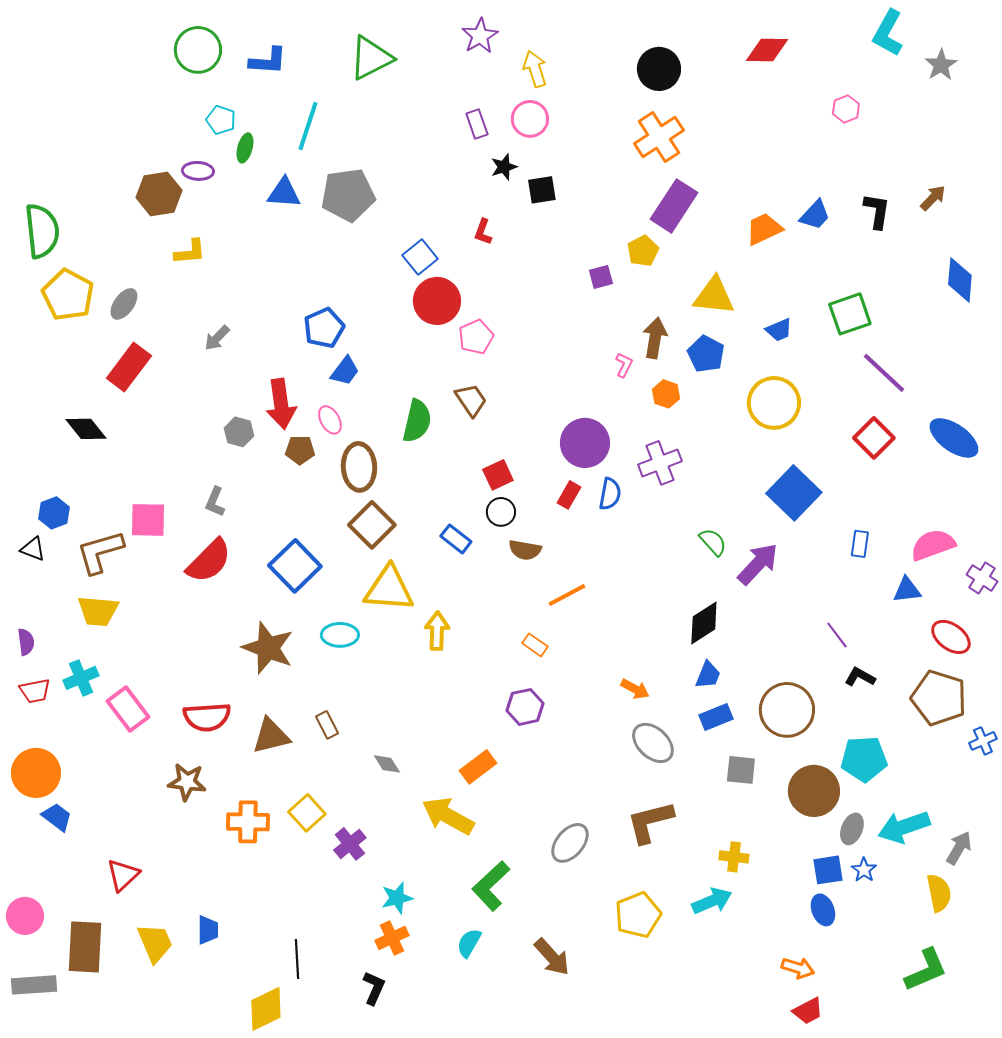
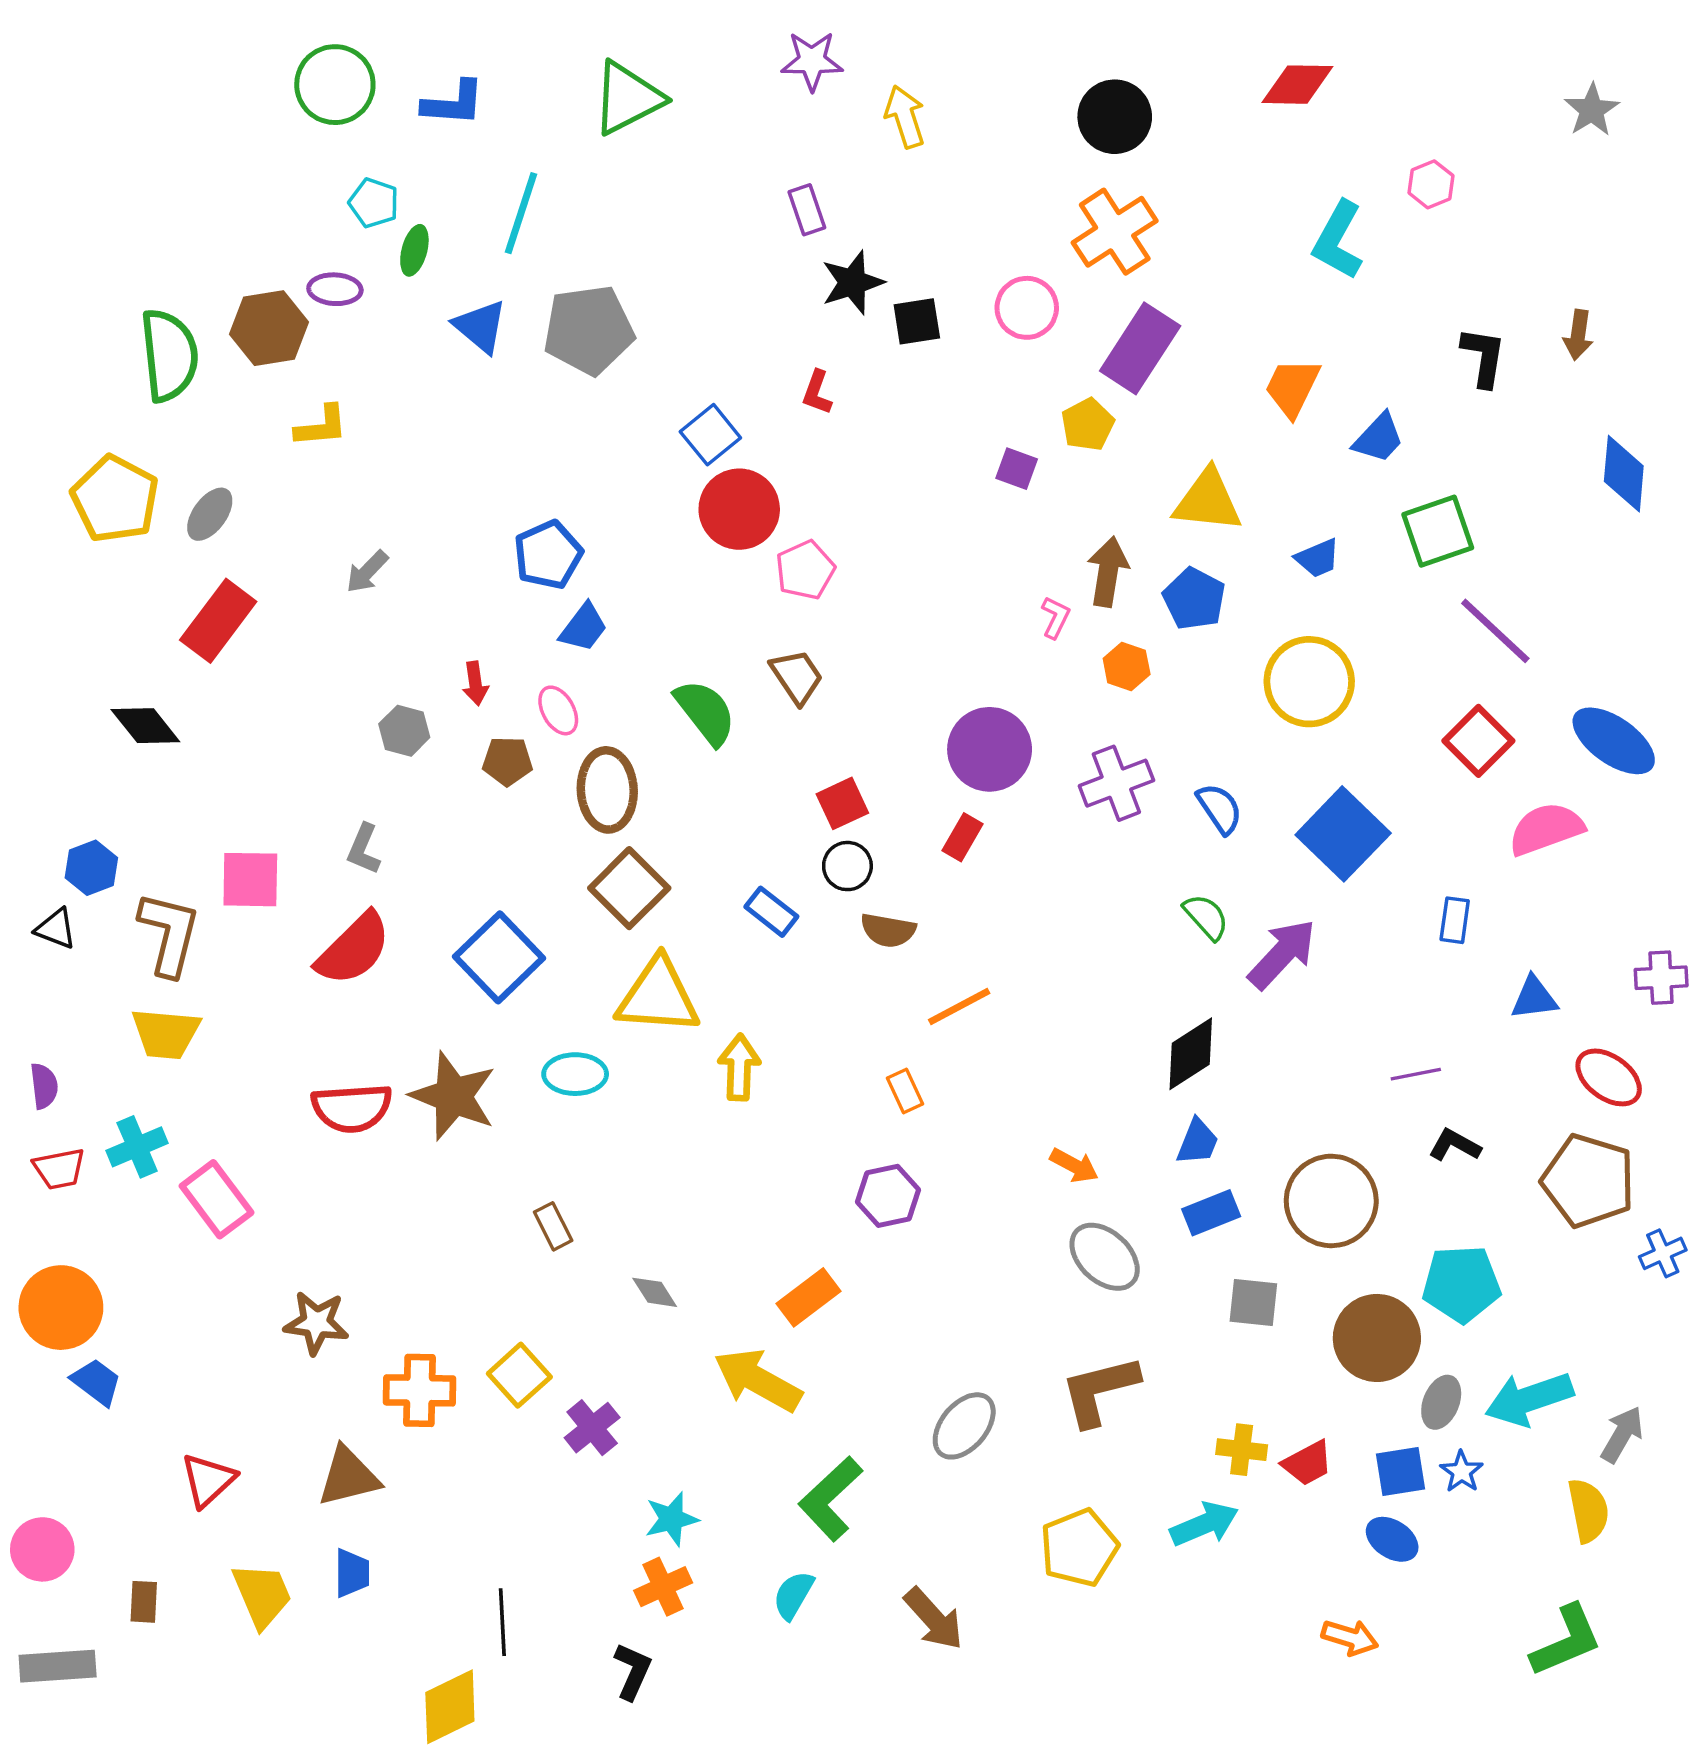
cyan L-shape: (888, 33) -> (1338, 240), moved
purple star: (480, 36) -> (812, 61), turned 30
pink circle: (530, 119) -> (1027, 308), moved
black star: (504, 167) -> (853, 282), size x1.4
blue triangle: (284, 193) -> (480, 326), turned 36
brown arrow: (933, 198) -> (1578, 335), turned 144
blue trapezoid: (815, 215) -> (1379, 438), moved
orange trapezoid: (764, 229) -> (1292, 387), turned -39
green semicircle: (42, 231) -> (169, 355), moved
purple square: (601, 277) -> (1017, 469), turned 35
red arrow: (281, 404) -> (475, 683), size x0.5
green semicircle: (417, 421) -> (705, 712), turned -51
blue semicircle: (610, 494) -> (1220, 809), moved, turned -44
pink semicircle: (933, 545) -> (1546, 829), moved
brown L-shape: (100, 552) -> (169, 934), turned 120
purple cross: (982, 578) -> (1661, 978), turned -36
purple line: (837, 635) -> (1416, 1074), turned -64
orange rectangle: (535, 645) -> (905, 1091), turned 30
red semicircle: (207, 717) -> (352, 1108), moved
brown triangle: (271, 736) -> (348, 1477), moved
blue ellipse: (823, 910) -> (1392, 1539), turned -36
brown rectangle: (85, 947) -> (144, 1602), size x0.5
red trapezoid: (808, 1011) -> (1308, 1463), moved

